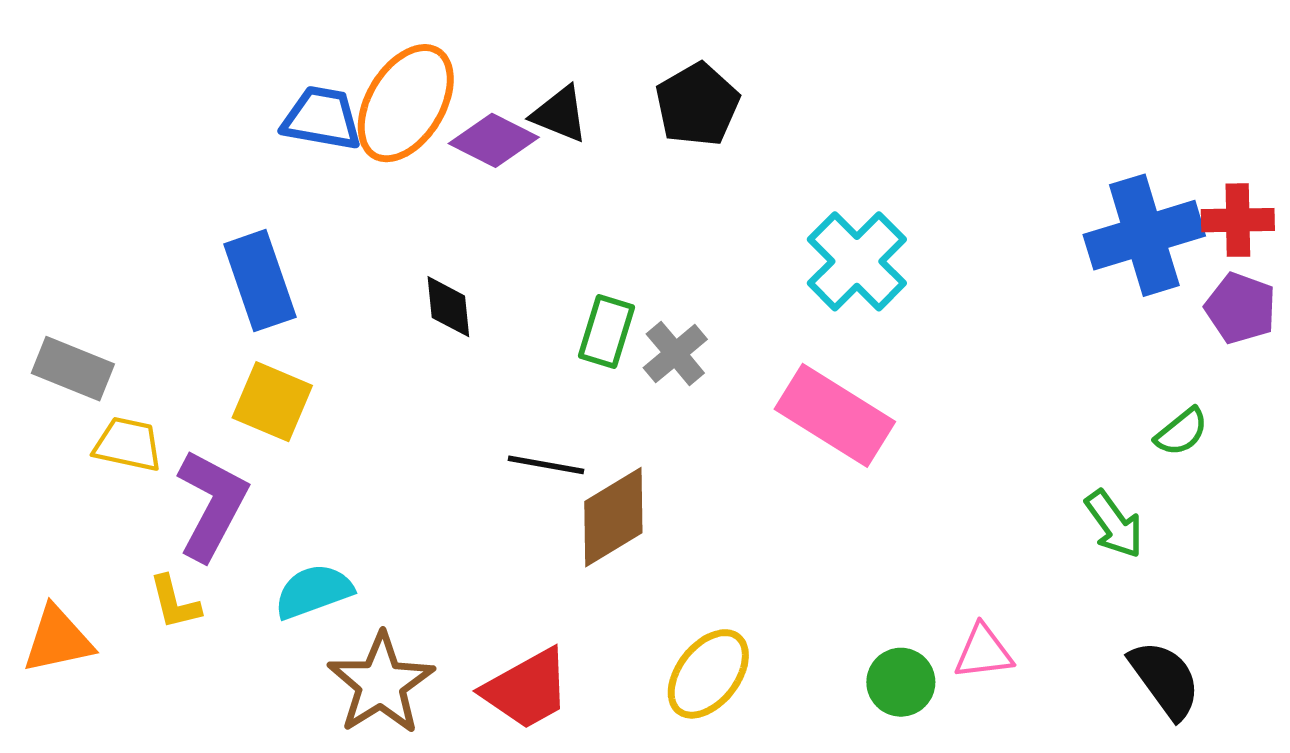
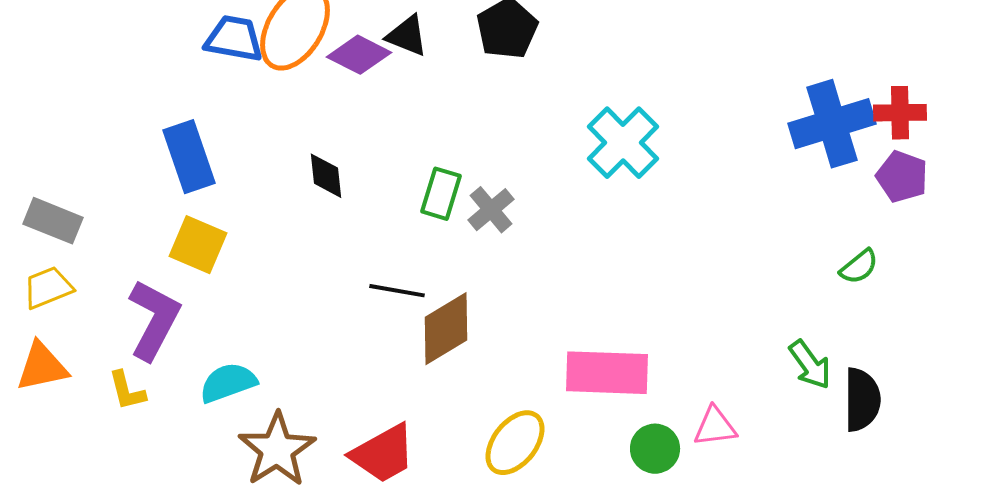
pink rectangle: (835, 415) -> (607, 373), moved, turned -30
yellow trapezoid: (128, 444) -> (48, 288), moved, turned -34
green arrow: (1114, 524) -> (810, 365), moved
orange triangle: (58, 640) -> (42, 367), moved
black semicircle: (1165, 679) -> (862, 400), moved, turned 36

